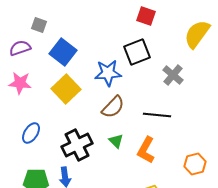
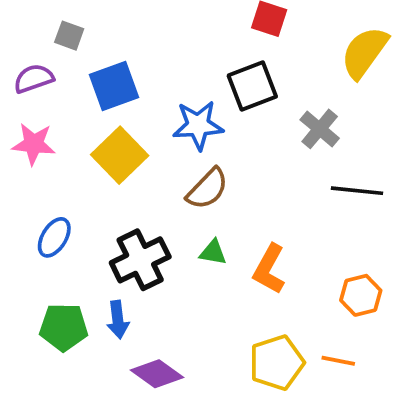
blue square: (63, 52) -> (114, 86), turned 32
black line: (157, 115) -> (357, 191), moved
green triangle: (116, 141) -> (213, 252), turned -35

